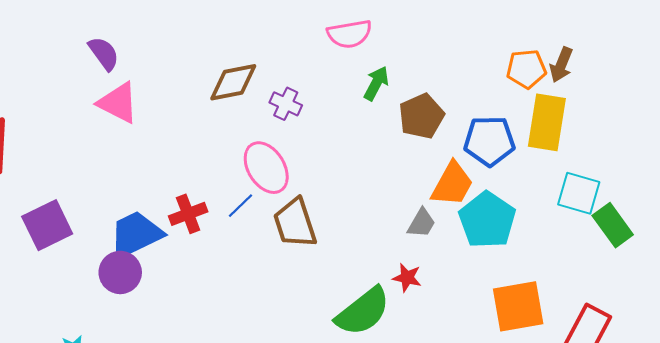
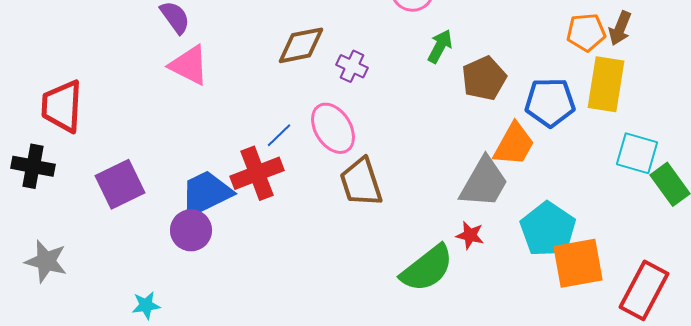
blue line: (241, 206) -> (279, 135), moved
red cross: (188, 214) -> (257, 173), size x1.4
cyan pentagon: (487, 220) -> (548, 229), moved
gray trapezoid: (421, 223) -> (484, 182), size x1.8

